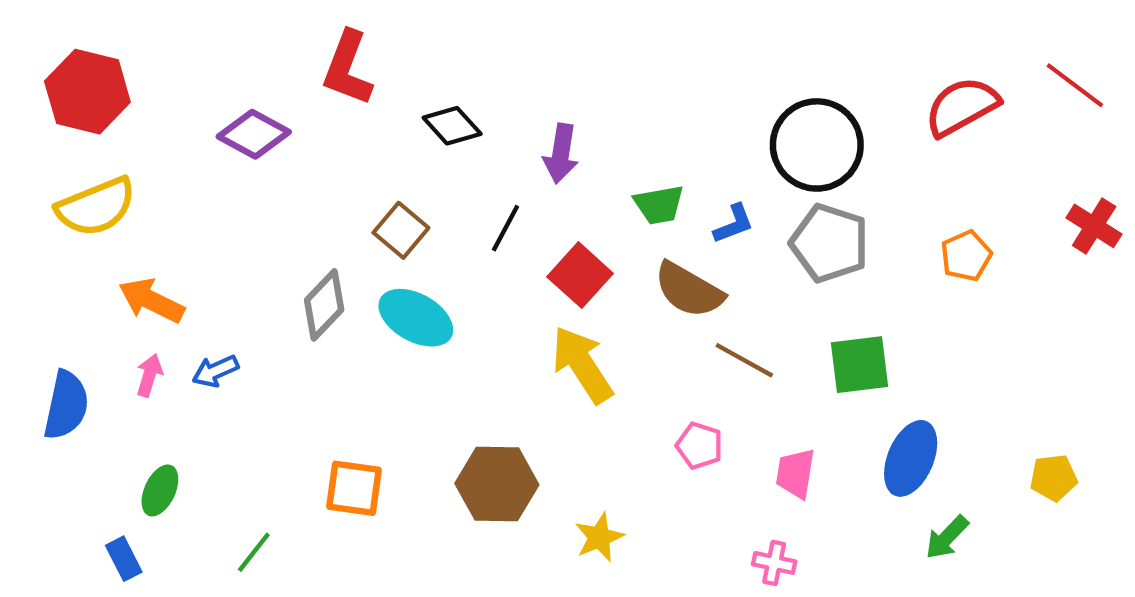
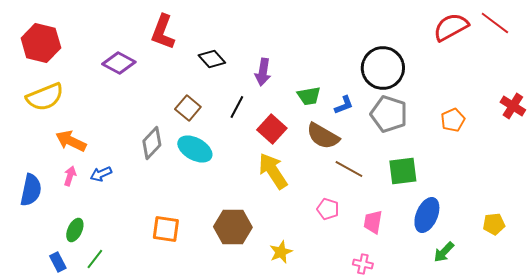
red line: (1075, 85) -> (495, 23), moved
red semicircle: (962, 107) -> (451, 27), moved
green line: (254, 552) -> (95, 259), moved

